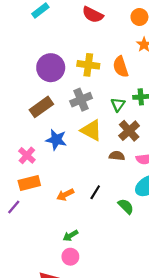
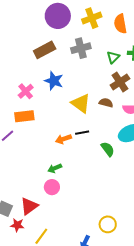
yellow cross: (88, 65) -> (92, 18), turned -36
yellow triangle: (91, 130) -> (81, 103), moved
black line: (95, 192) -> (82, 133), turned 40
orange arrow: (65, 195) -> (63, 139), moved

